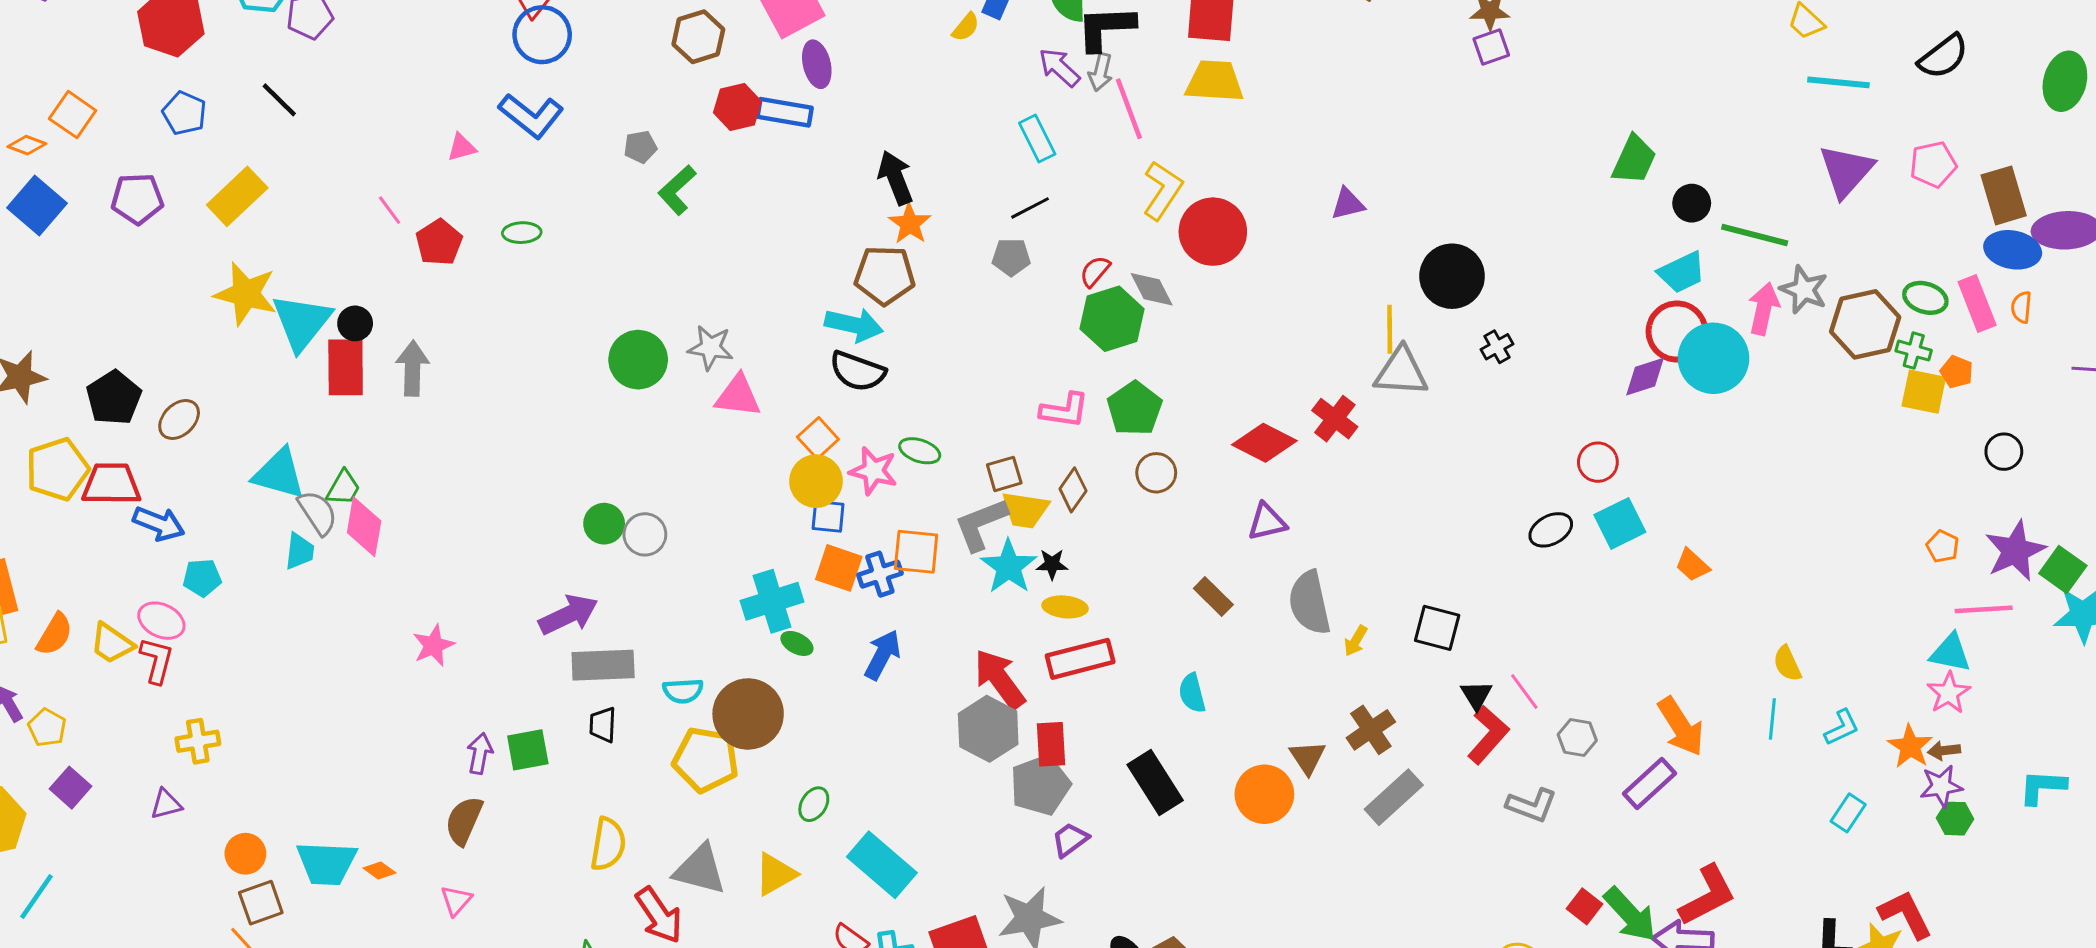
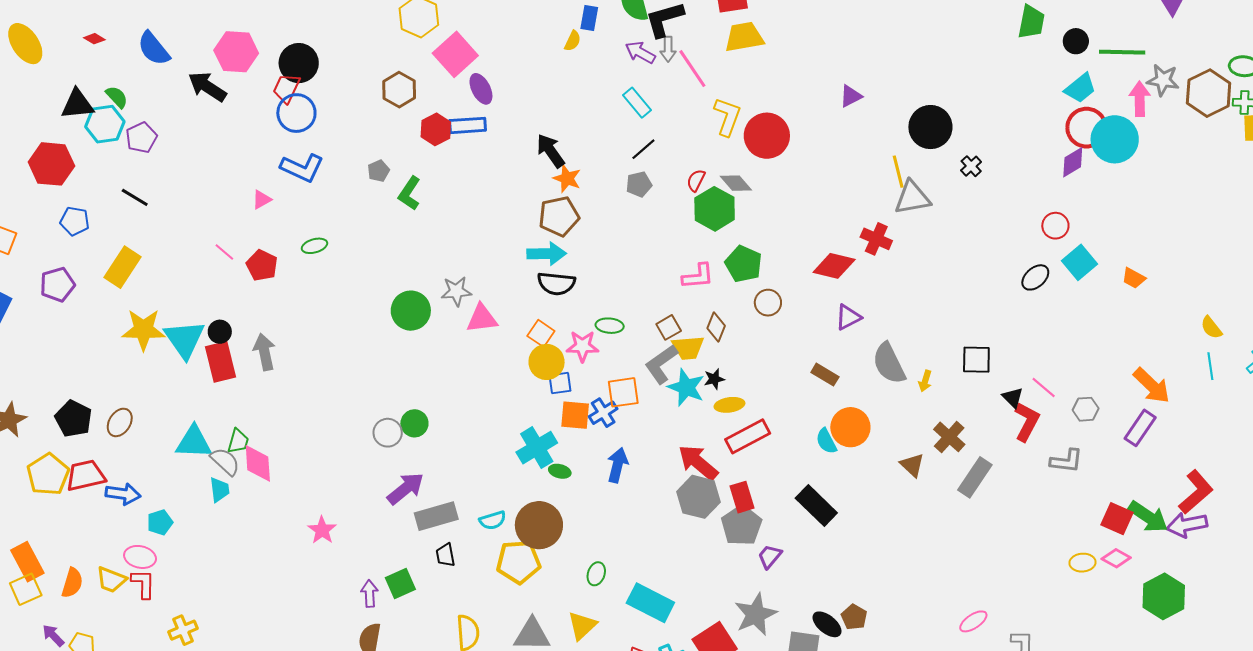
gray circle: (645, 534) -> (388, 433), moved
orange circle: (1264, 794) -> (850, 427), moved
red square: (1585, 906) -> (1117, 519), size x1.4

